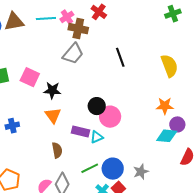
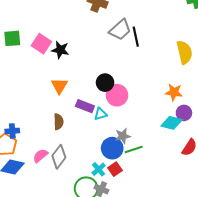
gray trapezoid: (73, 54) -> (120, 30), moved
black star: (52, 90) -> (60, 50), moved
blue cross: (12, 126) -> (12, 131), moved
green line: (90, 168) -> (134, 150), moved
gray star: (141, 172) -> (123, 136), moved

